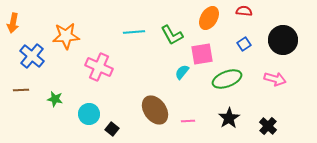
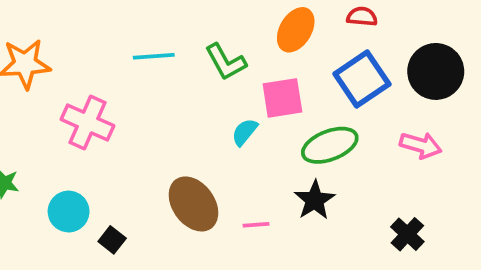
blue square: (244, 44) -> (362, 79), size x2.0
black star: (229, 118) -> (315, 200), moved

